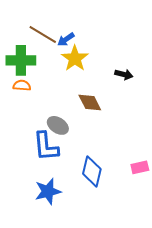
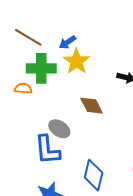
brown line: (43, 34) -> (28, 37), moved
green cross: (21, 60) -> (41, 68), moved

